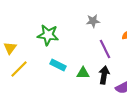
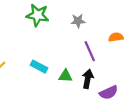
green star: (48, 35) -> (38, 15), moved

